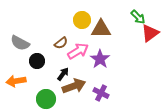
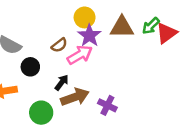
green arrow: (138, 17) -> (151, 26), moved, turned 91
brown triangle: (101, 29) -> (122, 27), moved
purple star: (100, 59) -> (89, 36), moved

